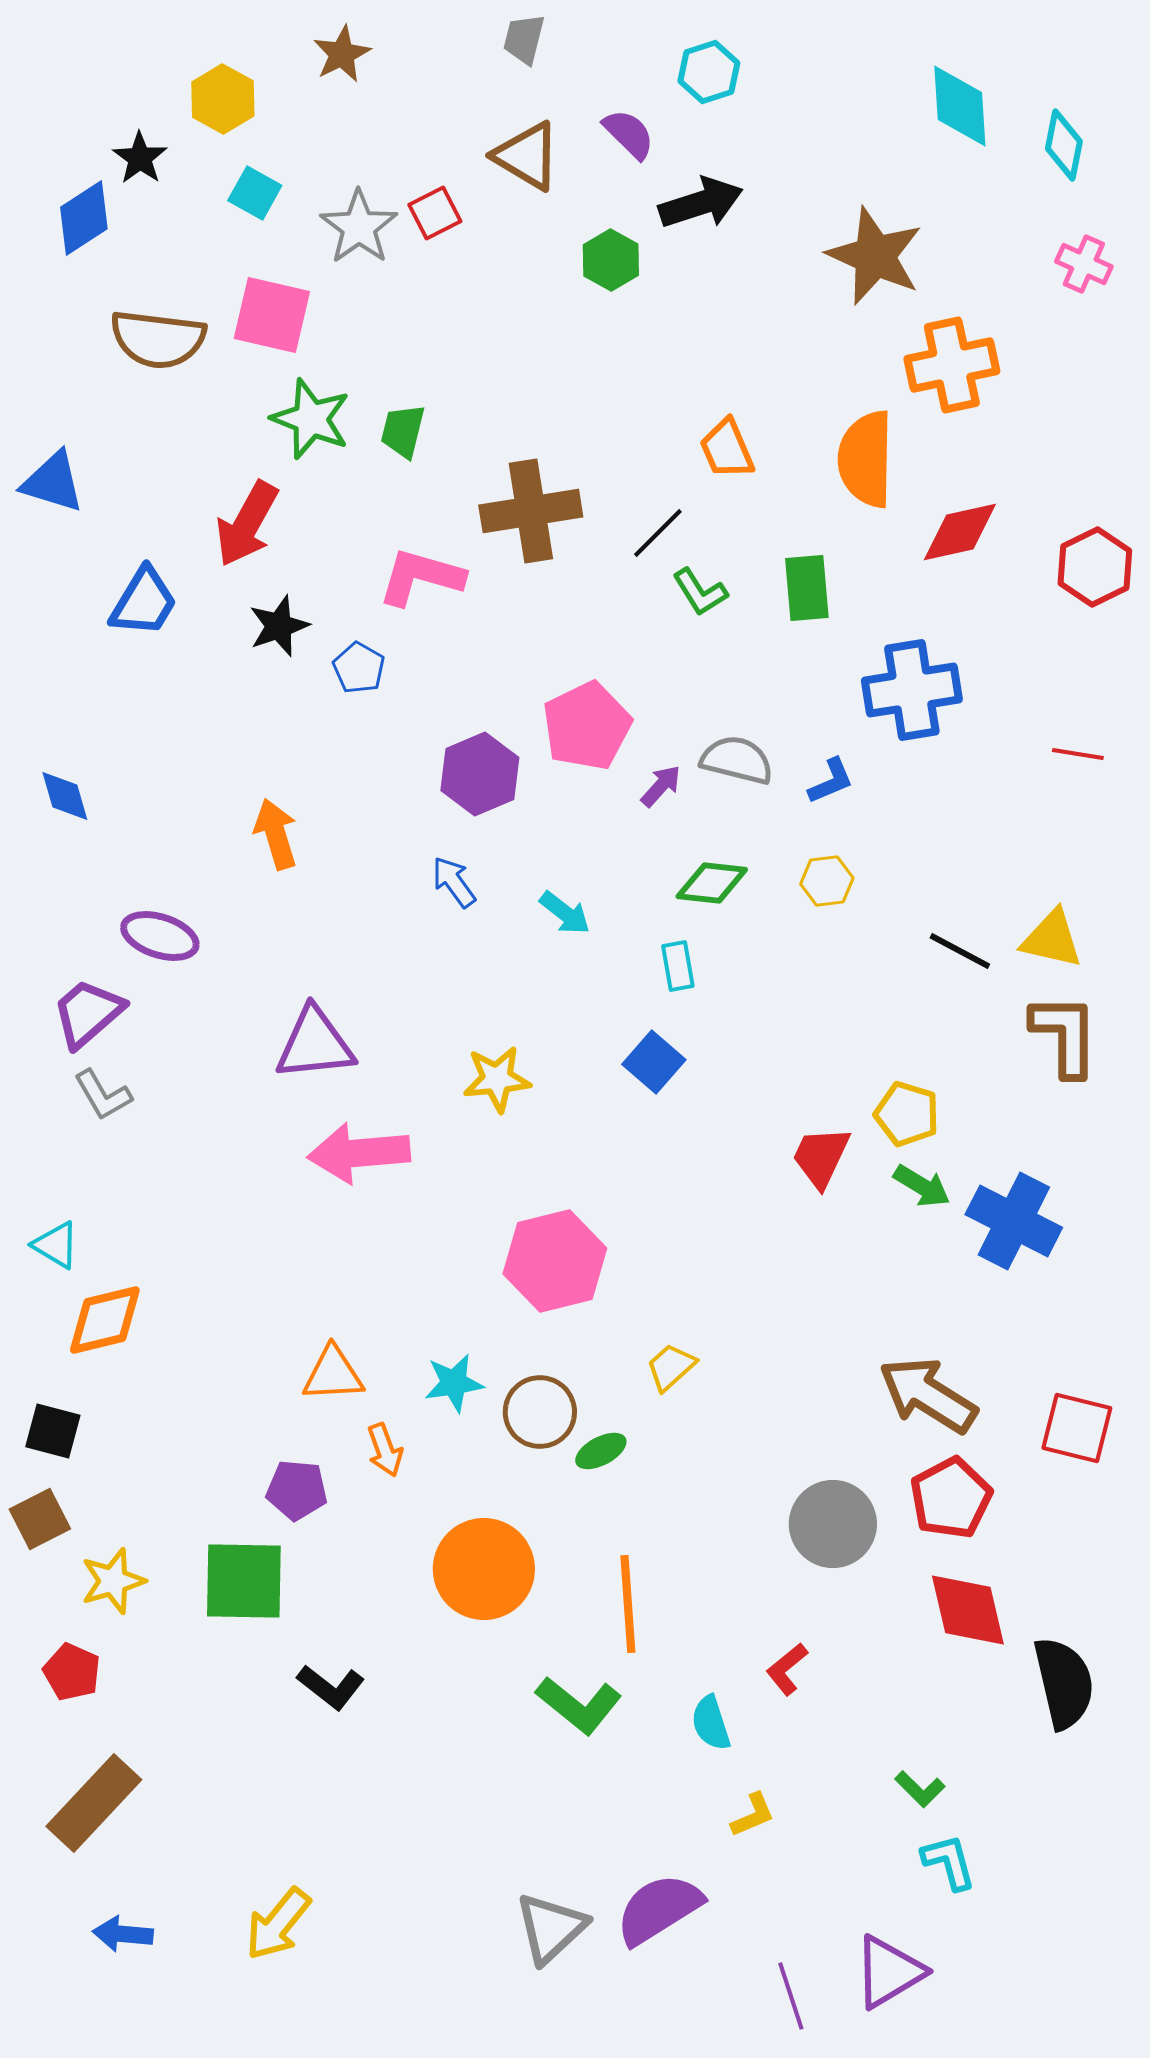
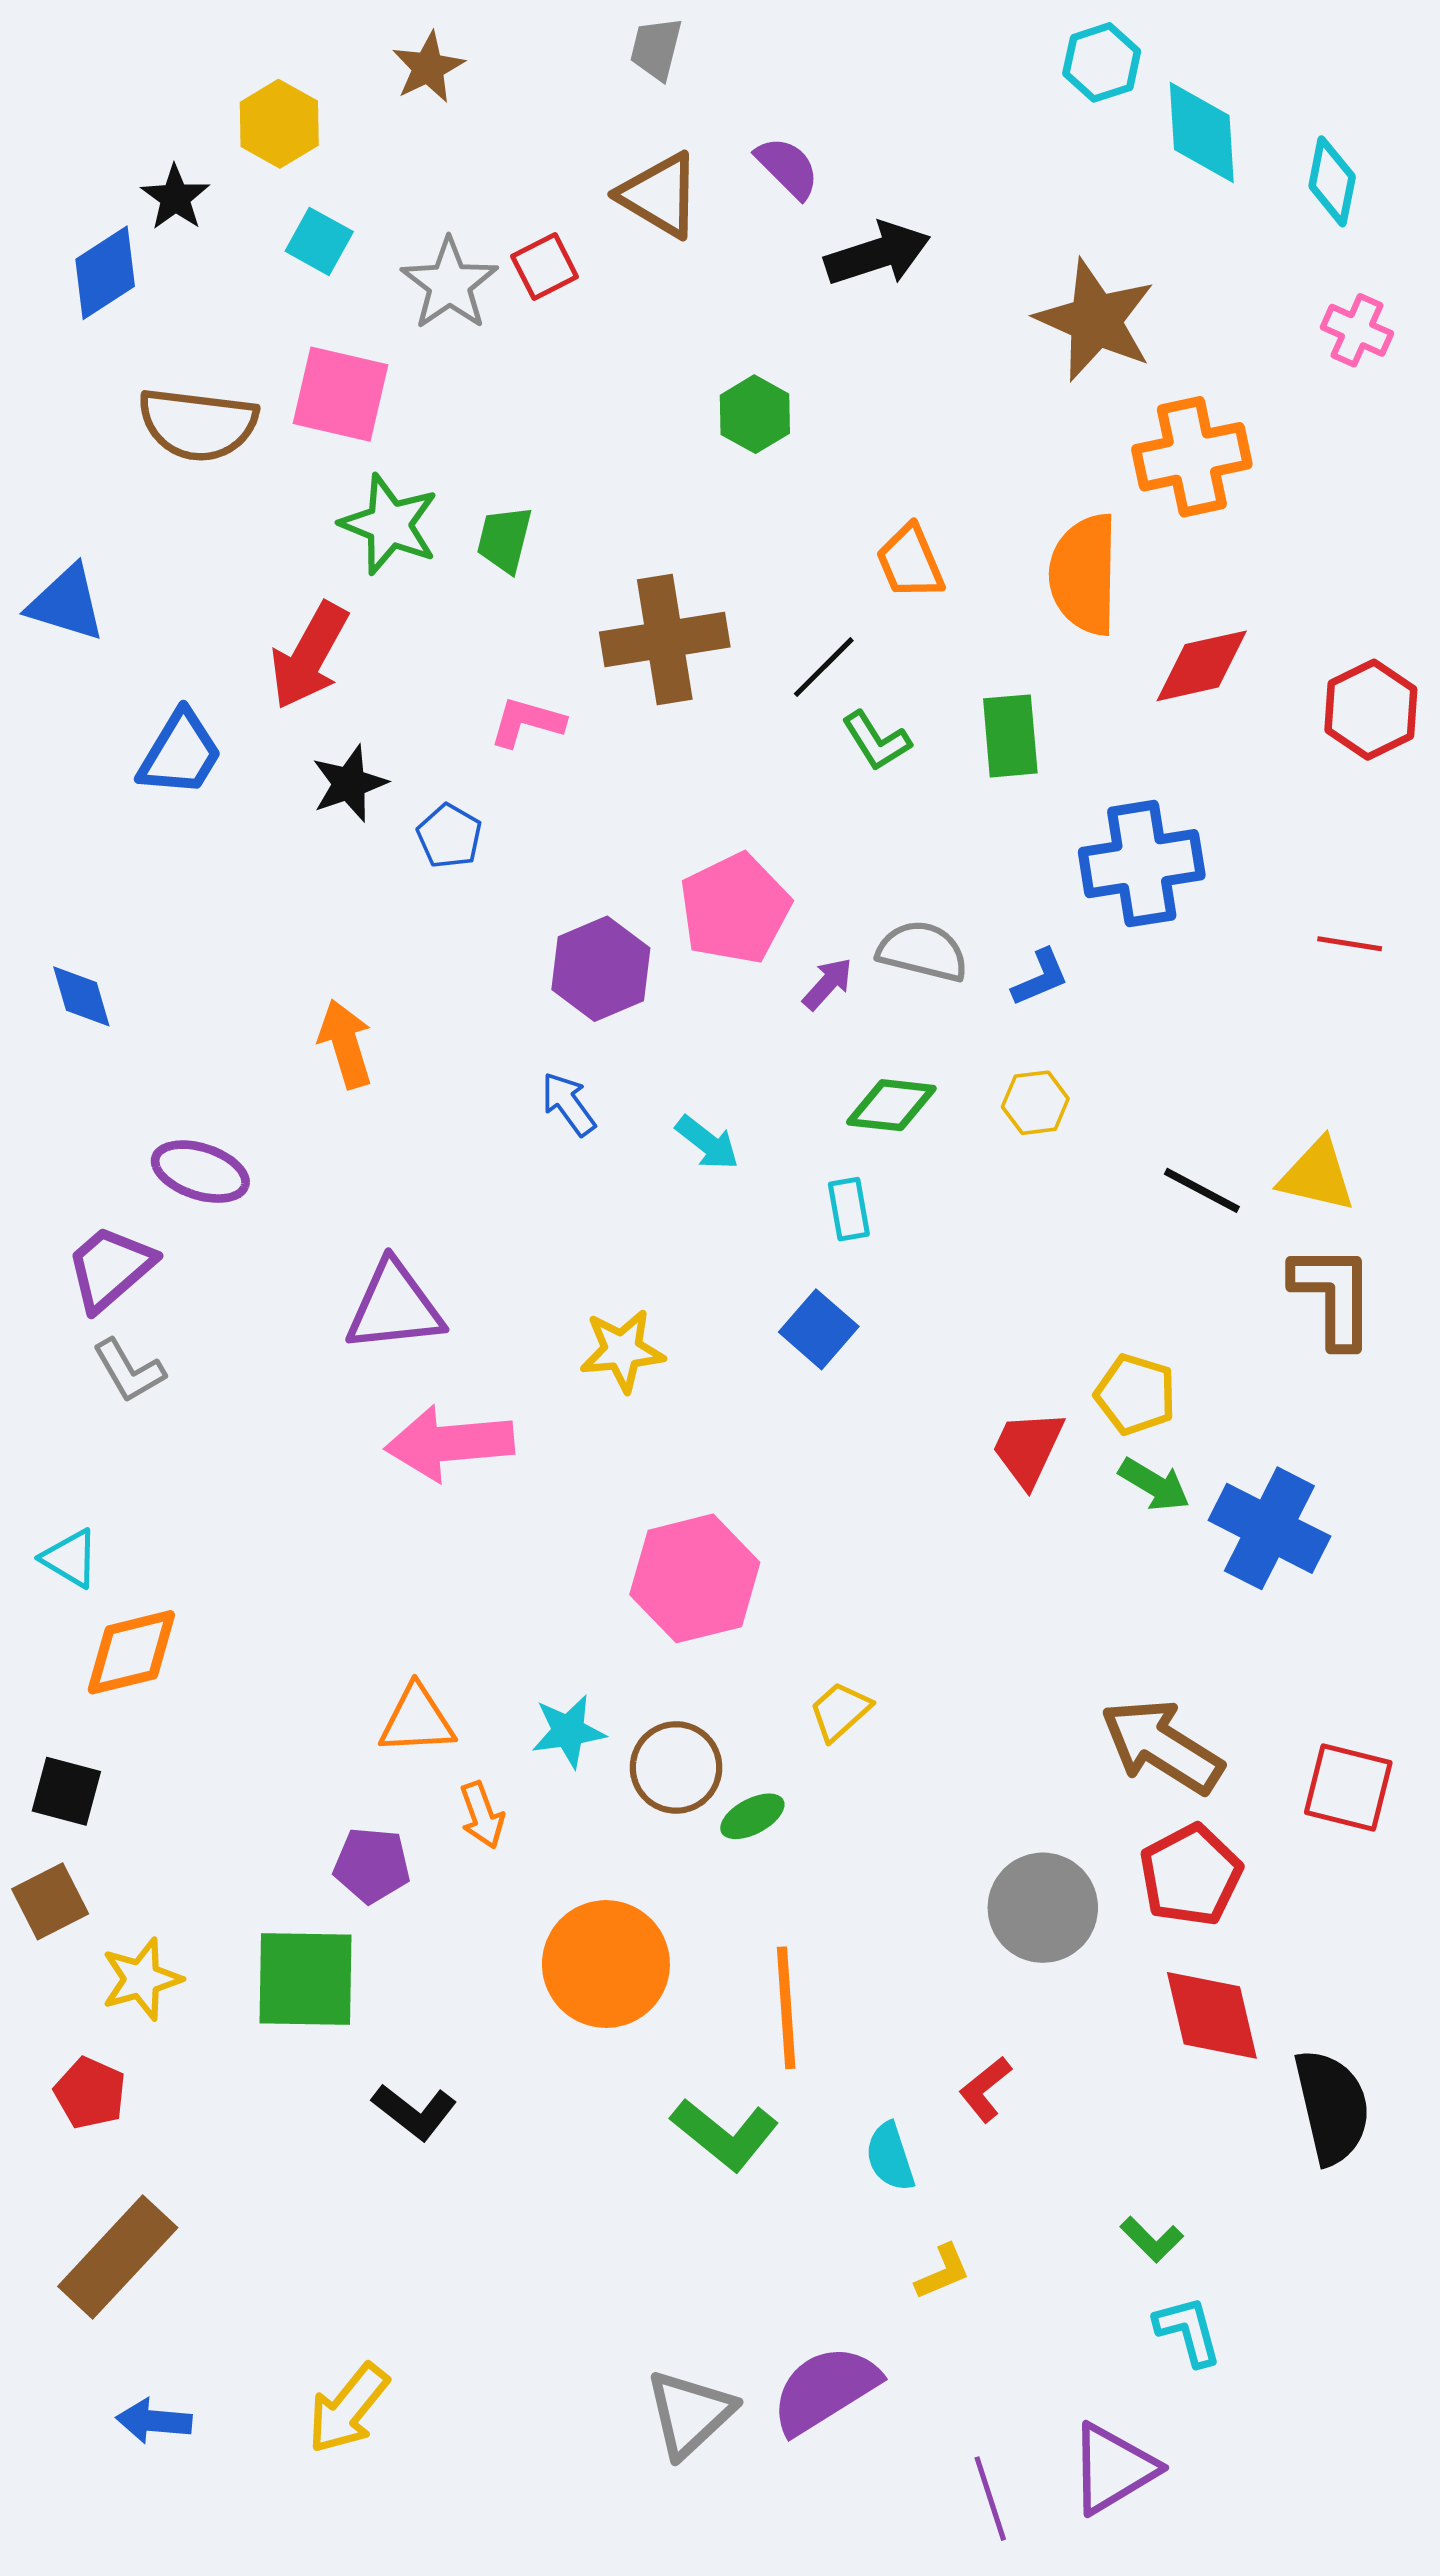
cyan hexagon: (709, 72) -> (1102, 62), moved
green hexagon: (611, 260) -> (755, 414), moved
pink L-shape: (421, 577) -> (527, 722), size x0.7

